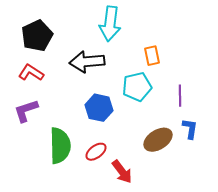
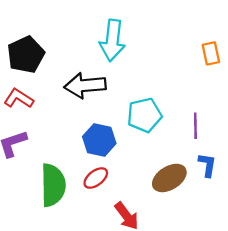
orange rectangle: (152, 56) -> (211, 53), moved
red ellipse: (96, 152) -> (96, 178), moved

